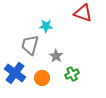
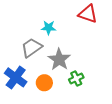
gray trapezoid: (30, 45) -> (32, 48), turned 40
gray star: (56, 56) -> (59, 59), size x1.5

